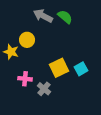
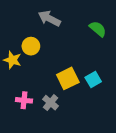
green semicircle: (65, 17) -> (98, 29), moved
pink cross: (25, 79) -> (24, 100), moved

